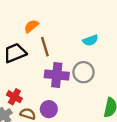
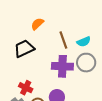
cyan semicircle: (90, 40) -> (84, 42), moved
brown line: (45, 47) -> (63, 40), moved

